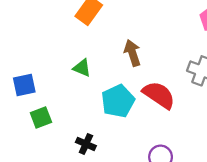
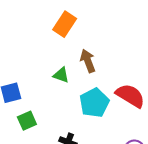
brown arrow: (132, 53) -> (88, 61), moved

